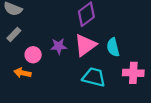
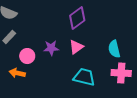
pink triangle: (85, 45) -> (76, 47), size x0.7
cyan semicircle: (113, 47) -> (114, 49), moved

